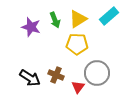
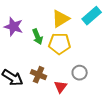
green arrow: (55, 20) -> (38, 37), moved
gray circle: (97, 73) -> (80, 73), size x0.6

